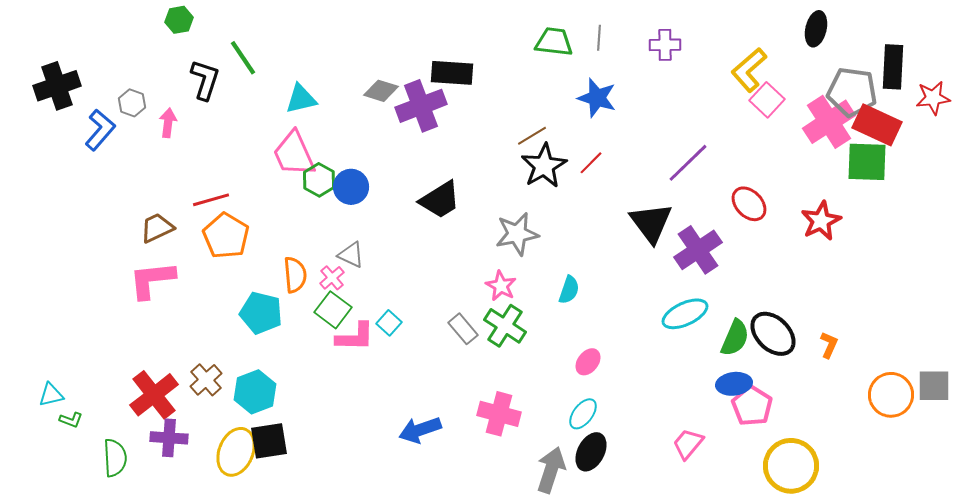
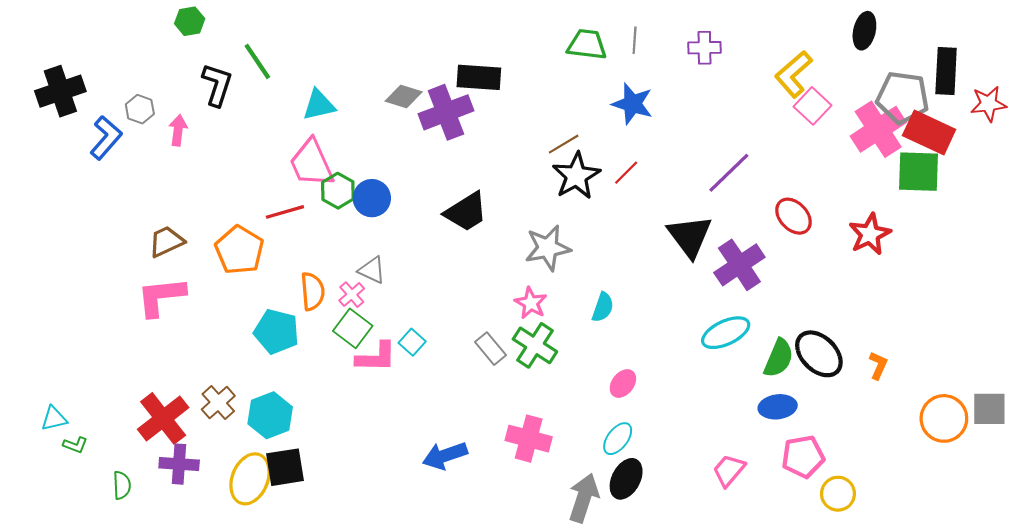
red line: (211, 200) -> (285, 212), moved
pink pentagon: (752, 406) -> (803, 457), moved, turned 30
green semicircle: (115, 458) -> (122, 485), size x0.7
yellow circle: (791, 466) -> (838, 494), size x0.6

